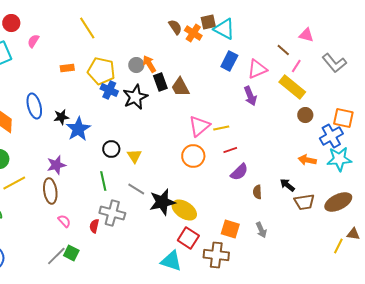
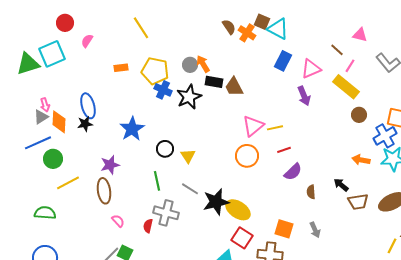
brown square: (208, 22) -> (262, 22), turned 35
black rectangle: (160, 82) -> (214, 82), turned -60
black star: (61, 117) -> (85, 124), moved

